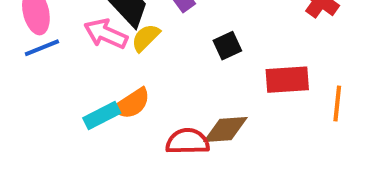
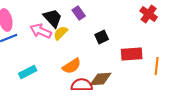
orange semicircle: (132, 104) -> (72, 66), moved
cyan rectangle: (102, 116) -> (28, 72), moved

